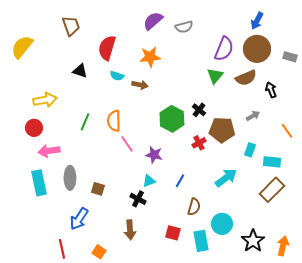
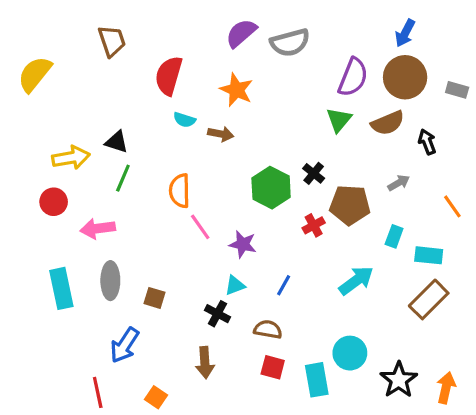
gray semicircle: (184, 27) -> (290, 43), size x1.4
orange star: (150, 57) -> (236, 90), turned 30
black triangle: (80, 71) -> (117, 142), moved
green line: (85, 122) -> (123, 178), moved
pink arrow: (49, 151) -> (98, 229), moved
brown semicircle: (194, 207) -> (268, 329), moved, turned -96

